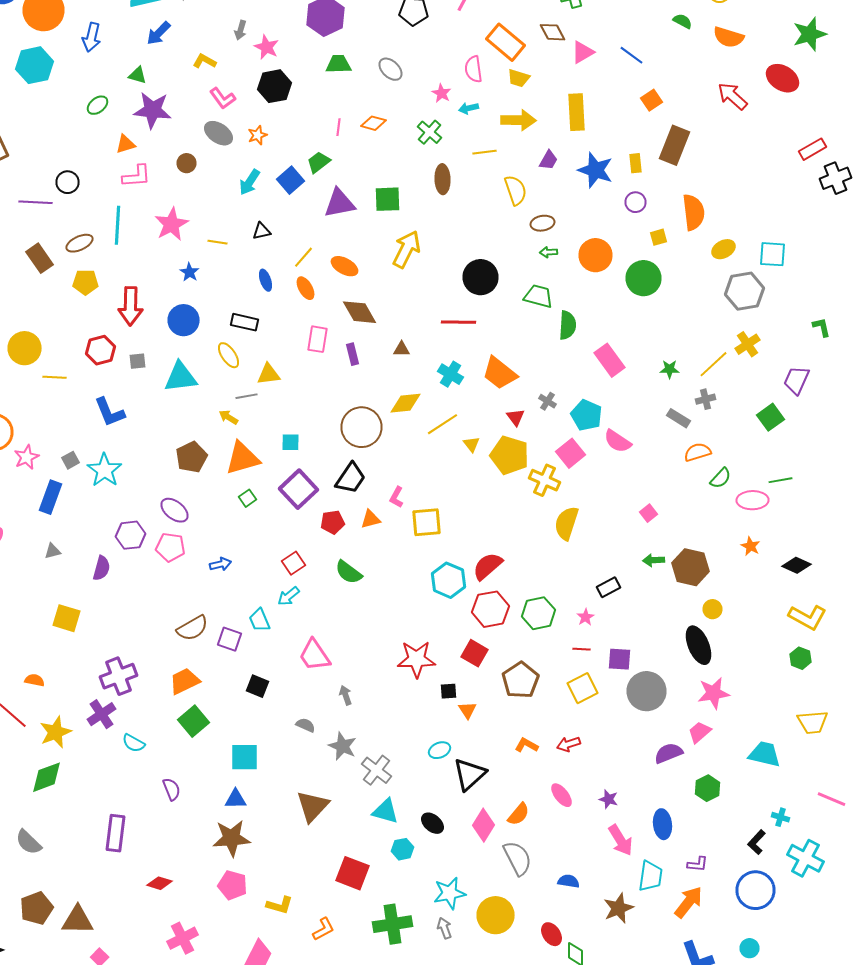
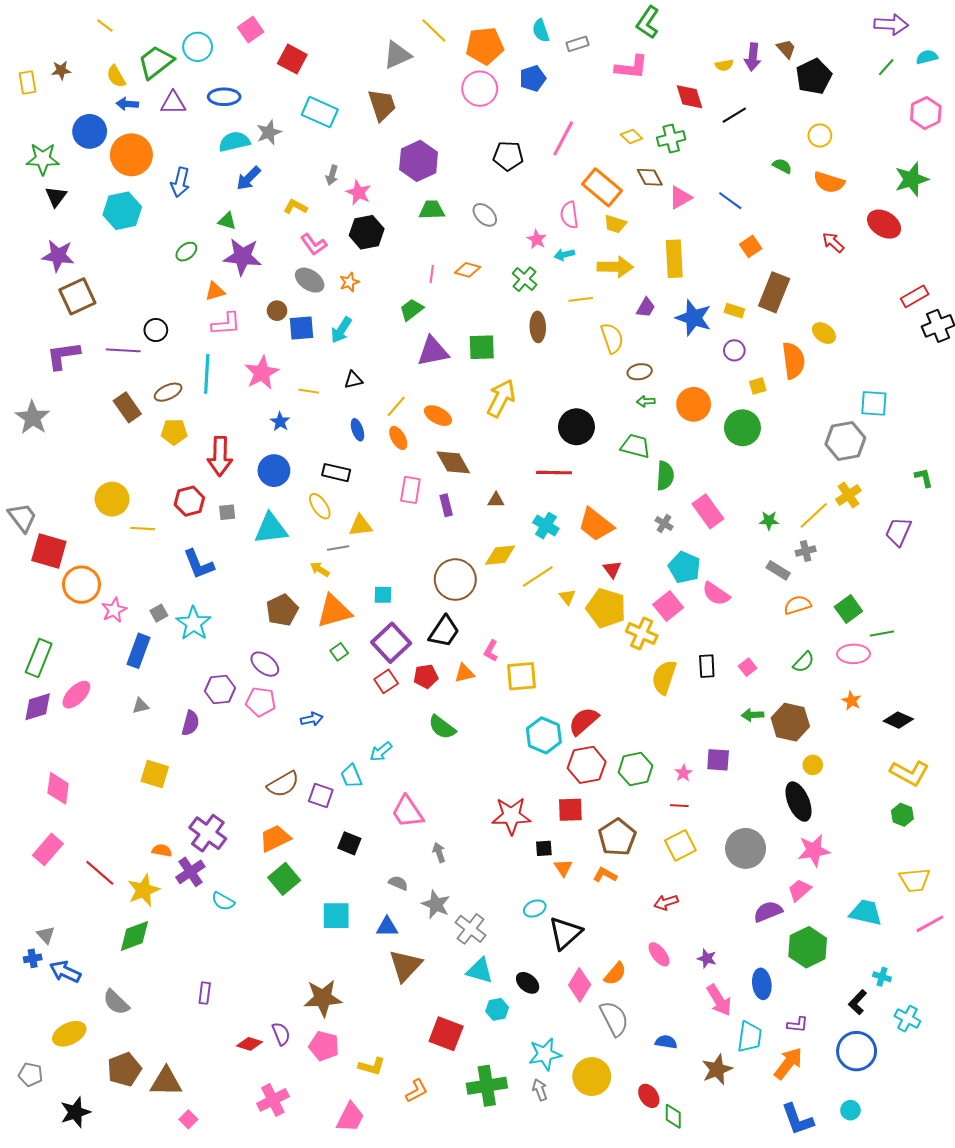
red arrow: (732, 96) -> (833, 242), size x0.7
yellow rectangle: (636, 163) -> (734, 311), turned -66
blue square: (290, 180) -> (301, 328), moved, turned 36
yellow ellipse: (724, 249) -> (824, 333), moved, turned 65
gray cross: (548, 401) -> (664, 524), moved
green square: (770, 417) -> (848, 609), moved
green semicircle: (720, 478) -> (804, 662), moved
red square: (294, 563) -> (386, 681), moved
black rectangle: (608, 587) -> (707, 666), moved, turned -65
red square: (474, 653) -> (570, 810), turned -32
purple square: (620, 659) -> (718, 760), moved
purple cross: (118, 676) -> (208, 833), turned -33
orange semicircle: (34, 680) -> (162, 850), moved
orange L-shape: (526, 745) -> (605, 875), moved
green hexagon: (708, 788) -> (808, 947), size x1.5
purple semicircle: (172, 789) -> (281, 1034), moved
blue triangle: (236, 799) -> (387, 927), moved
pink line: (832, 799) -> (930, 924), moved, turned -52
purple rectangle: (116, 833) -> (205, 993), size x0.6
cyan cross: (806, 858) -> (907, 1019), size x0.7

